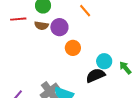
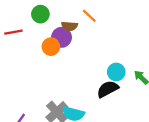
brown semicircle: (41, 26) -> (70, 26), moved
orange circle: (73, 48) -> (51, 47), moved

